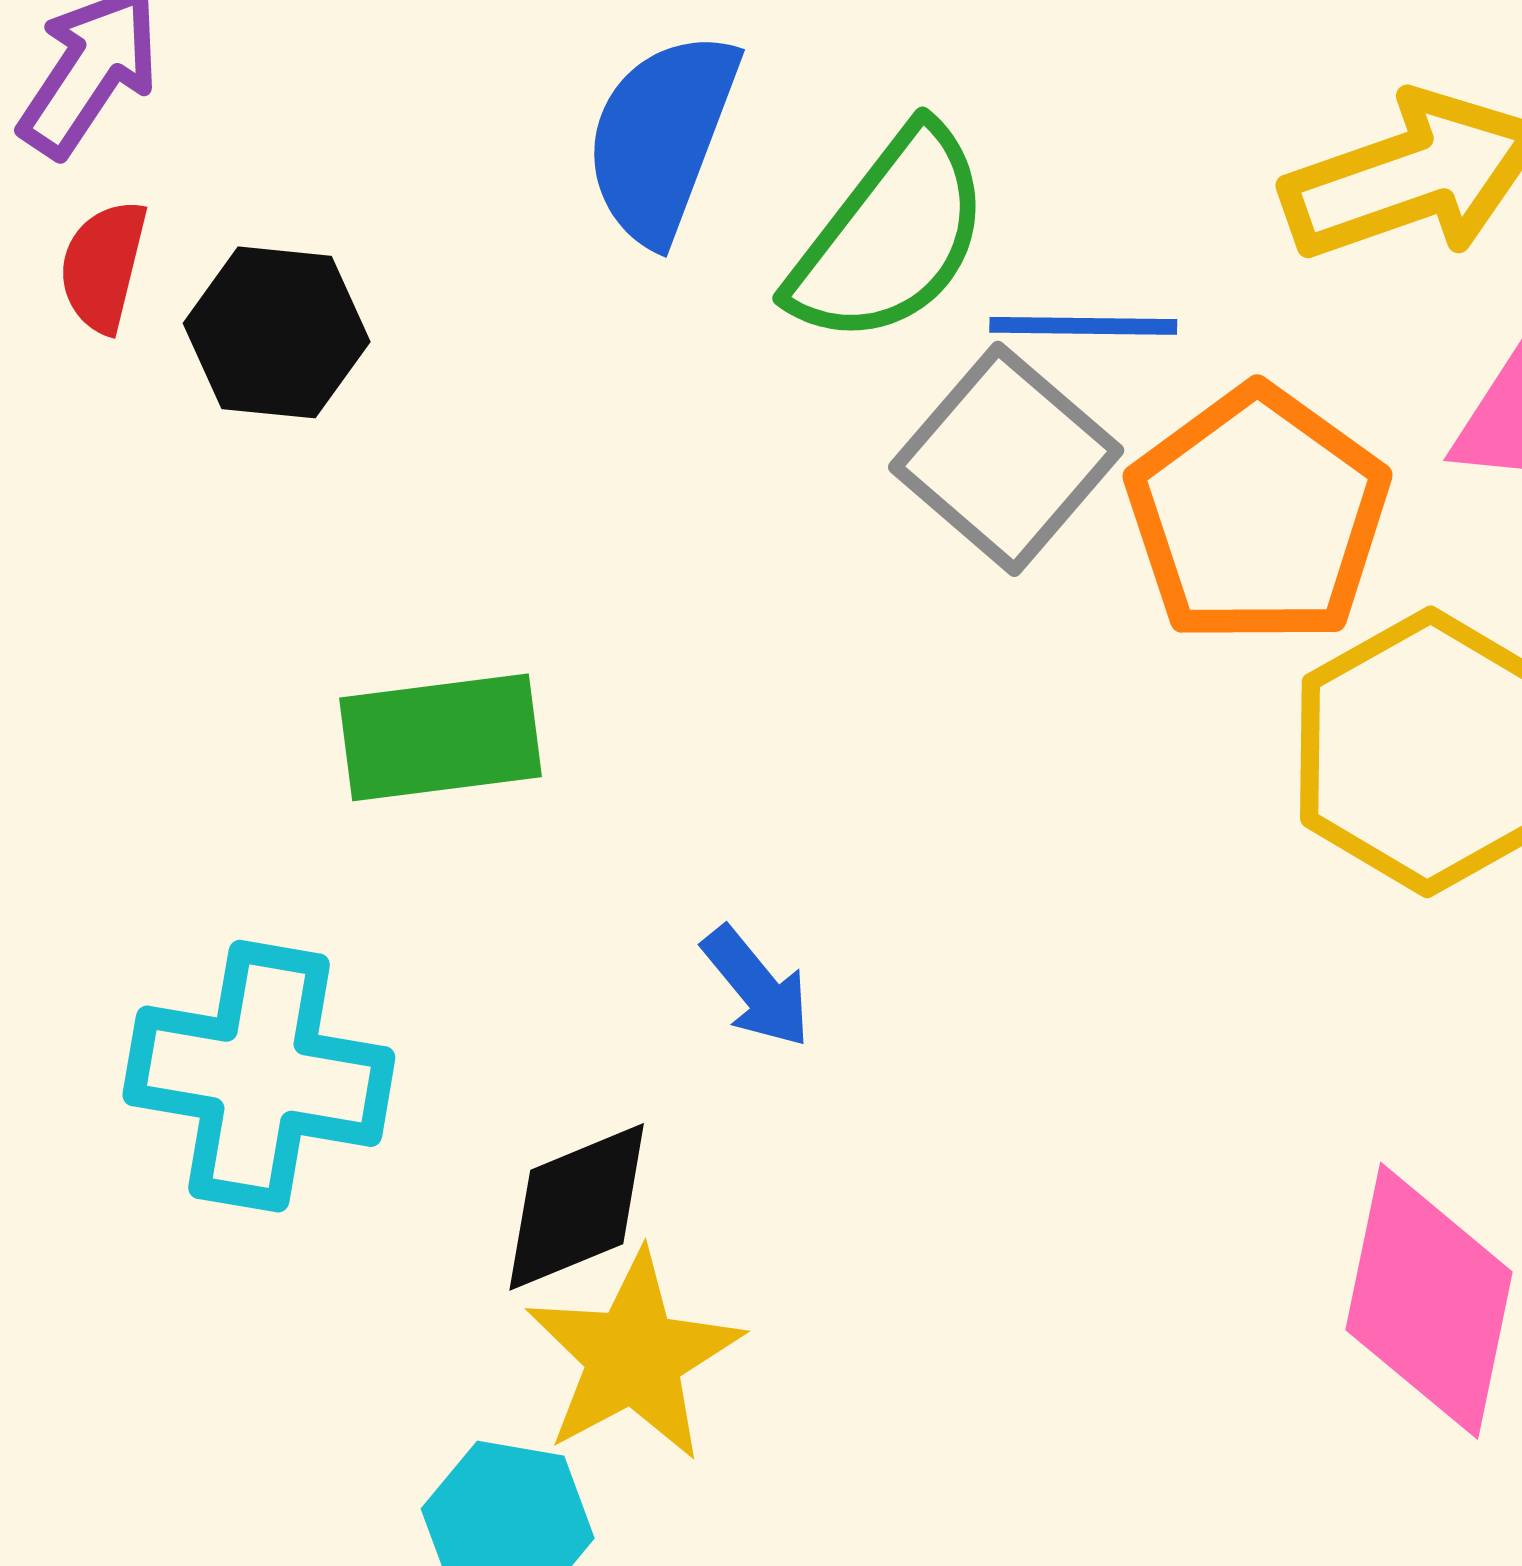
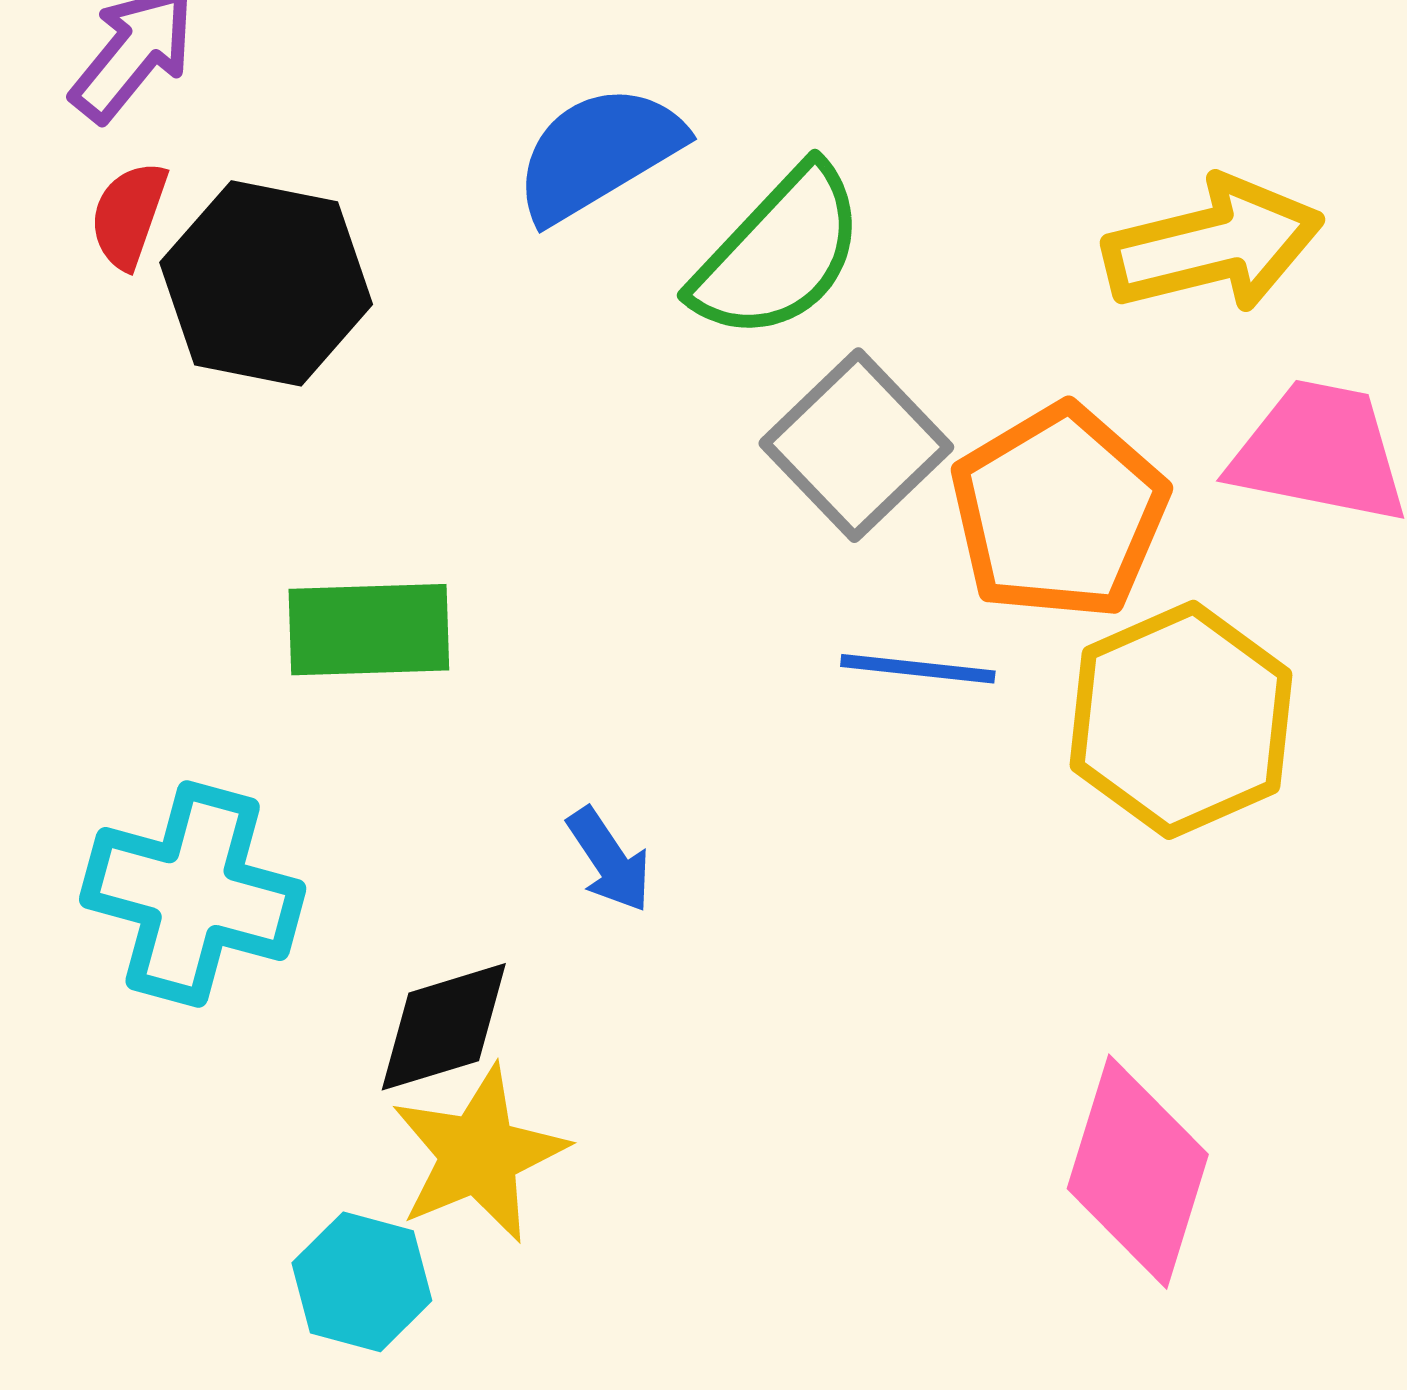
blue semicircle: (662, 137) -> (598, 153), turned 33
blue line: (1083, 326) -> (918, 669), moved
black hexagon: (277, 332) -> (266, 283), size x1.4

